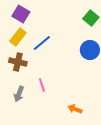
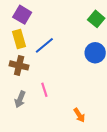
yellow rectangle: (18, 37) -> (19, 39), turned -54
orange arrow: (75, 109) -> (79, 115), turned -144

